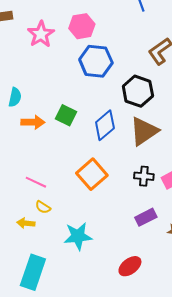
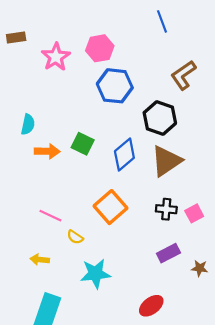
yellow semicircle: (43, 207) -> (75, 237), moved

